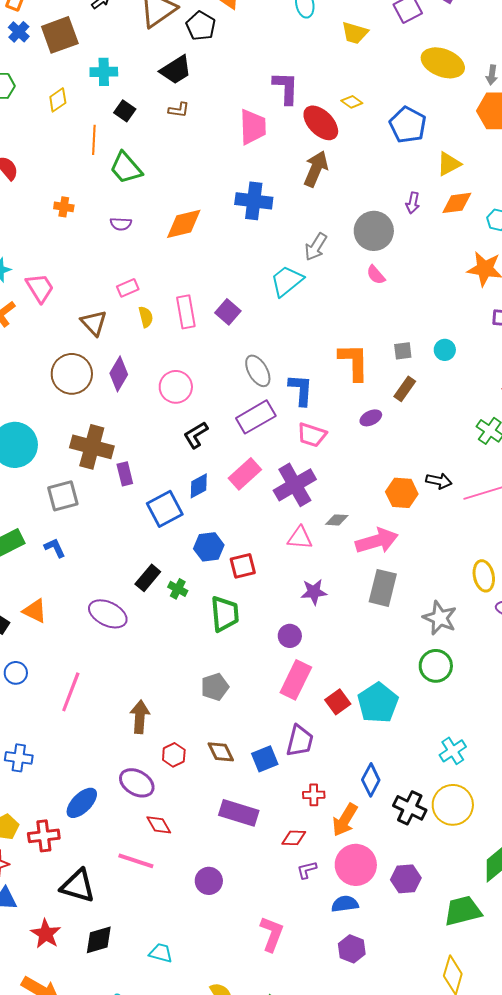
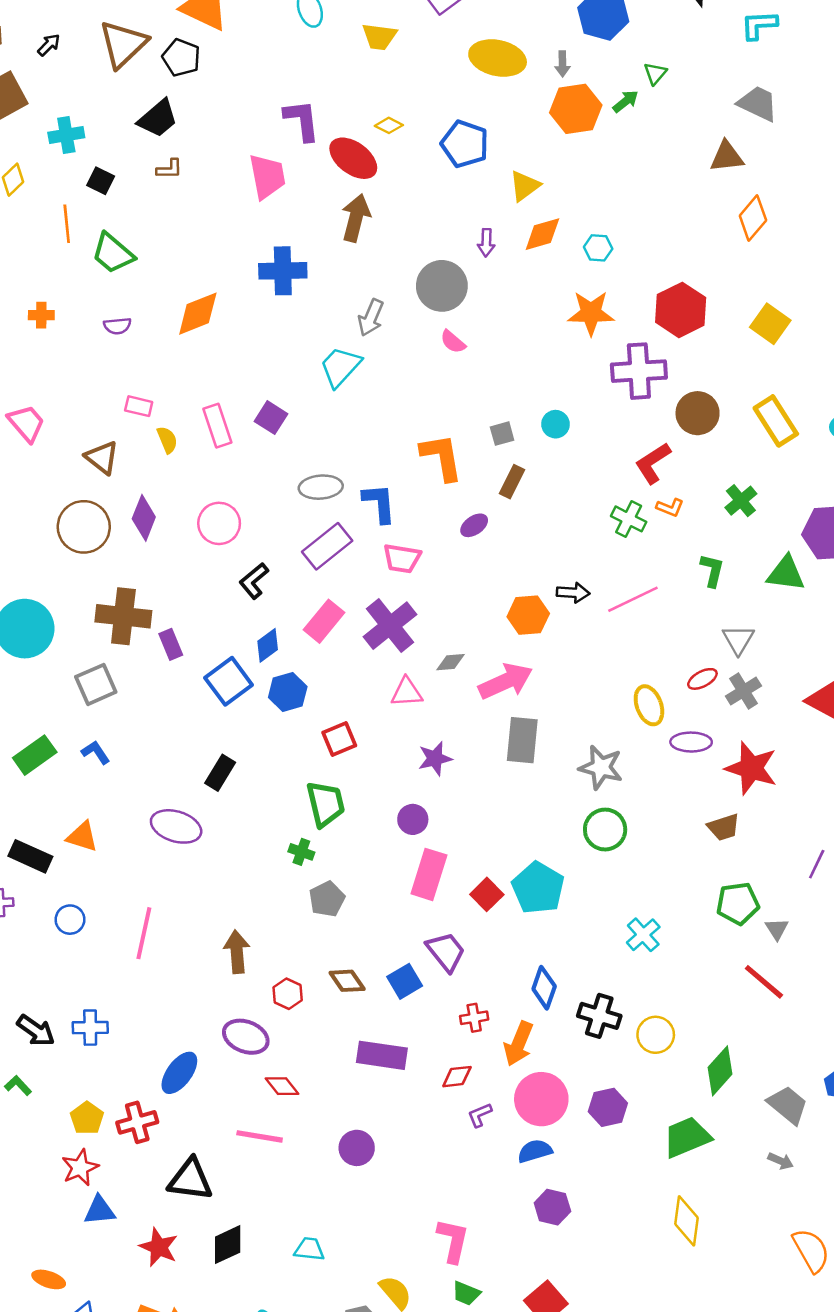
pink rectangle: (128, 288) -> (139, 406), turned 45
gray ellipse: (258, 371) -> (321, 487), turned -56
blue hexagon: (209, 547) -> (288, 692), moved
green cross: (178, 589) -> (301, 852), moved
purple trapezoid: (300, 741) -> (446, 952), turned -44
yellow circle: (453, 805) -> (656, 1035), moved, size x0.7
pink L-shape: (272, 934) -> (453, 1241), moved

